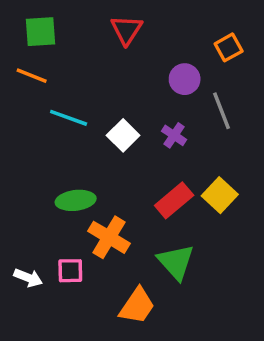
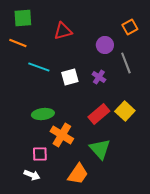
red triangle: (127, 30) -> (63, 31), moved, turned 42
white square: (123, 135) -> (70, 77), turned 30
white arrow: (28, 278) -> (32, 175), moved

